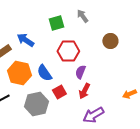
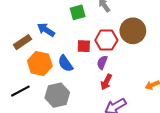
brown circle: (110, 41) -> (133, 31), size x1.6
red hexagon: (68, 51) -> (106, 40), moved
red square: (59, 92) -> (84, 46), moved, turned 32

